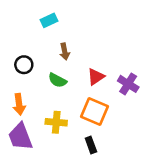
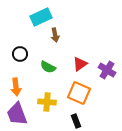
cyan rectangle: (49, 20) -> (41, 17), size x1.5
brown arrow: (65, 52) -> (55, 35), moved

